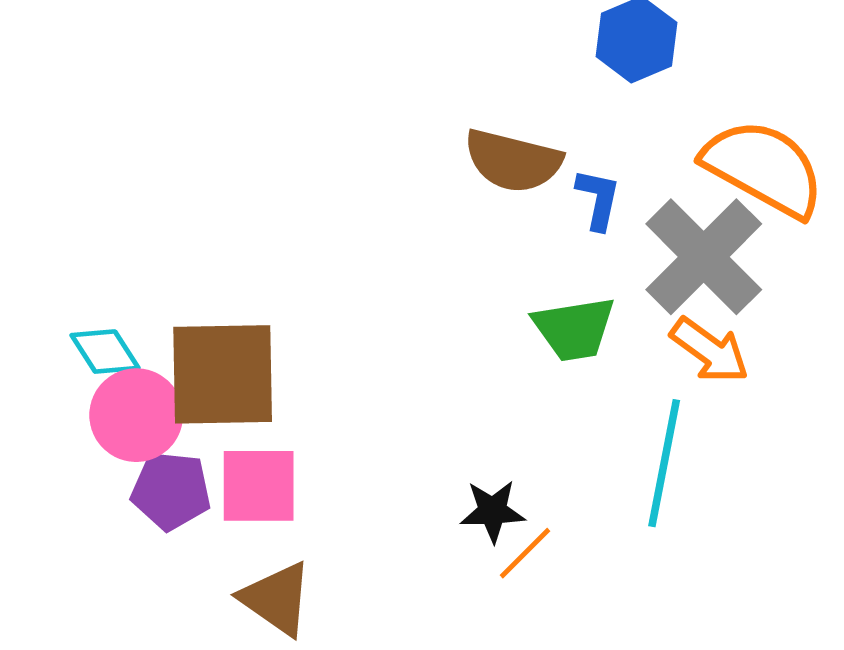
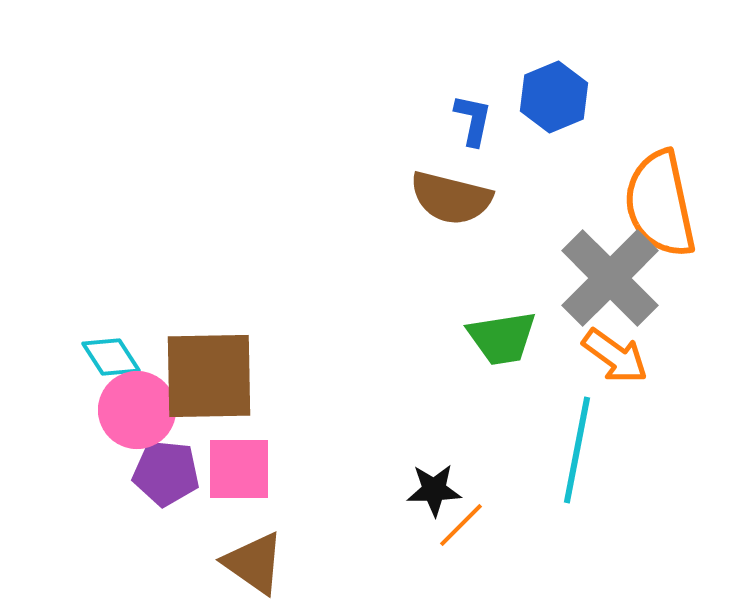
orange semicircle: (764, 168) -> (660, 204), turned -131
blue L-shape: (598, 199) -> (473, 120), moved

